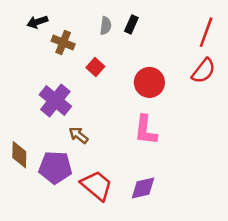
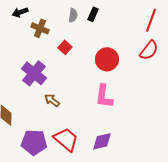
purple pentagon: (55, 167) -> (34, 142), moved

